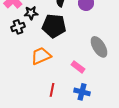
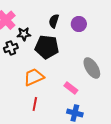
red line: (52, 90) -> (35, 104), moved

